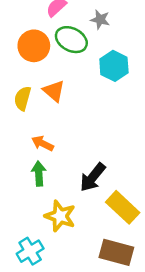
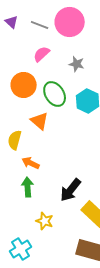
green ellipse: (71, 40) -> (55, 94), moved, turned 30
yellow semicircle: (23, 98) -> (15, 140), moved
yellow star: (60, 216) -> (45, 221), size x0.7

